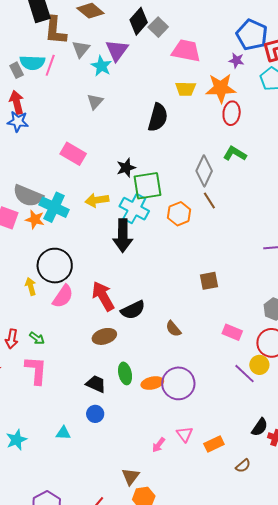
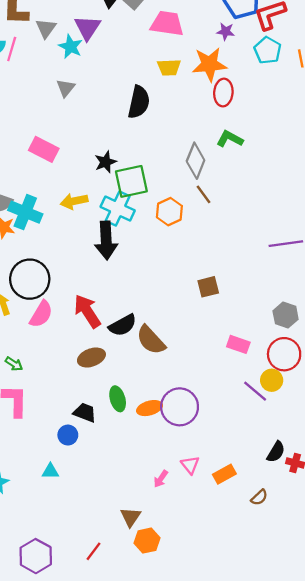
brown semicircle: (173, 329) -> (151, 340), moved, size x1.6
blue circle: (95, 414) -> (68, 435), moved

